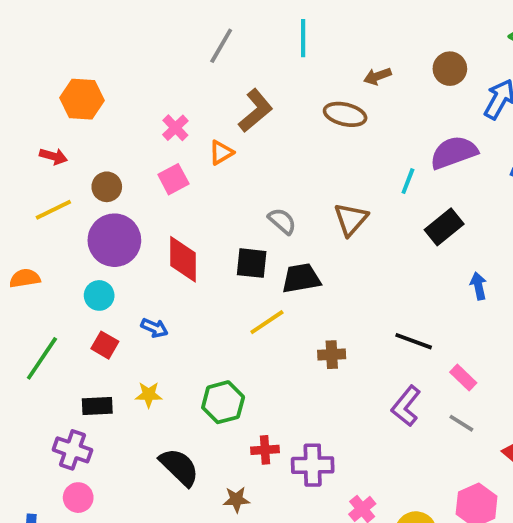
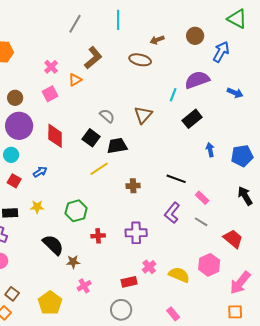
black square: (252, 263) -> (91, 138), turned 30
blue arrow: (154, 328) -> (40, 172), turned -56
purple cross: (313, 465) -> (136, 233), moved
brown star: (236, 499) -> (73, 262), moved

